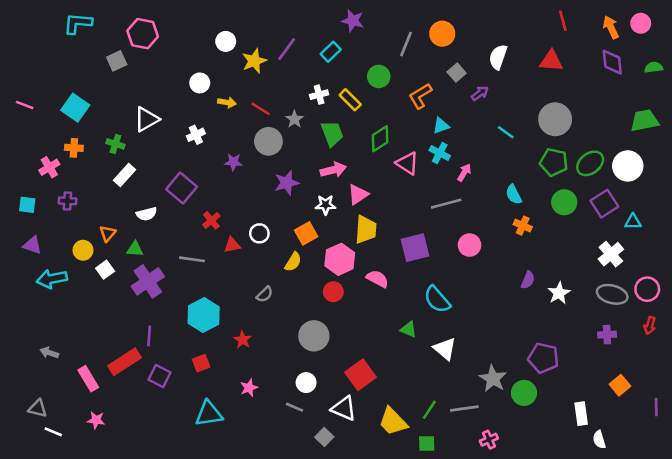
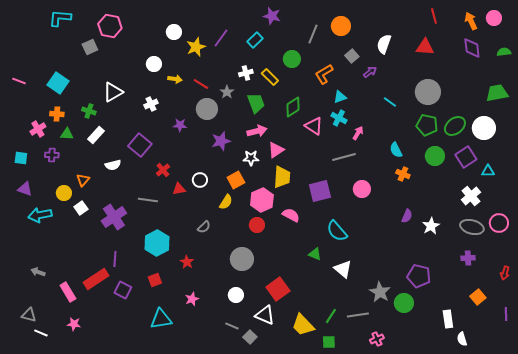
green triangle: (135, 249) -> (67, 134), moved
red arrow: (650, 325) -> (505, 273), moved
gray line: (294, 407) -> (232, 326), moved

